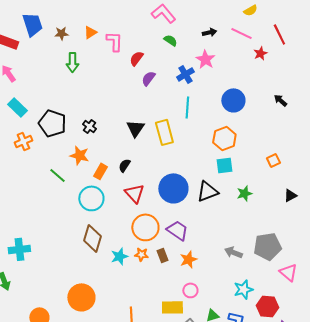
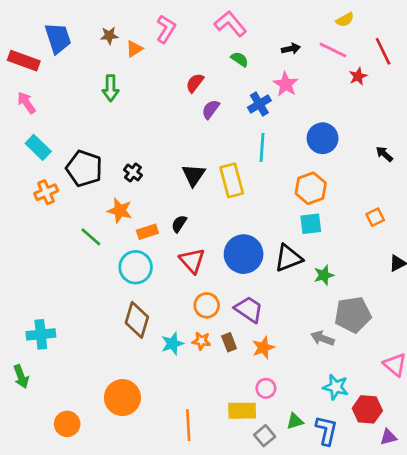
brown star: (61, 33) -> (109, 36), moved
pink L-shape: (114, 41) -> (166, 29), moved, turned 30
black arrow: (280, 100) -> (384, 154), moved
orange rectangle: (100, 171) -> (147, 232), turned 42
green star: (244, 193) -> (324, 275), moved
orange circle: (145, 227) -> (207, 305), size x0.7
gray pentagon: (267, 246) -> (353, 315), moved
cyan star: (243, 289) -> (336, 387), turned 30

